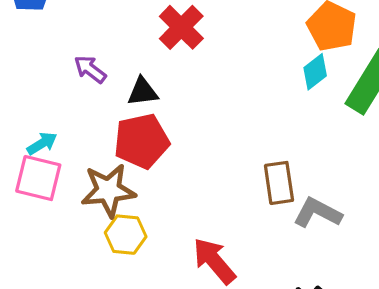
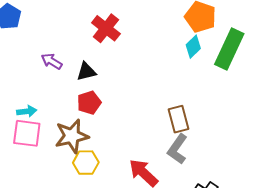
red pentagon: (141, 141) -> (89, 103), size x0.7
cyan arrow: (42, 143) -> (27, 111), turned 30
gray L-shape: (318, 213) -> (177, 149), moved, turned -76

